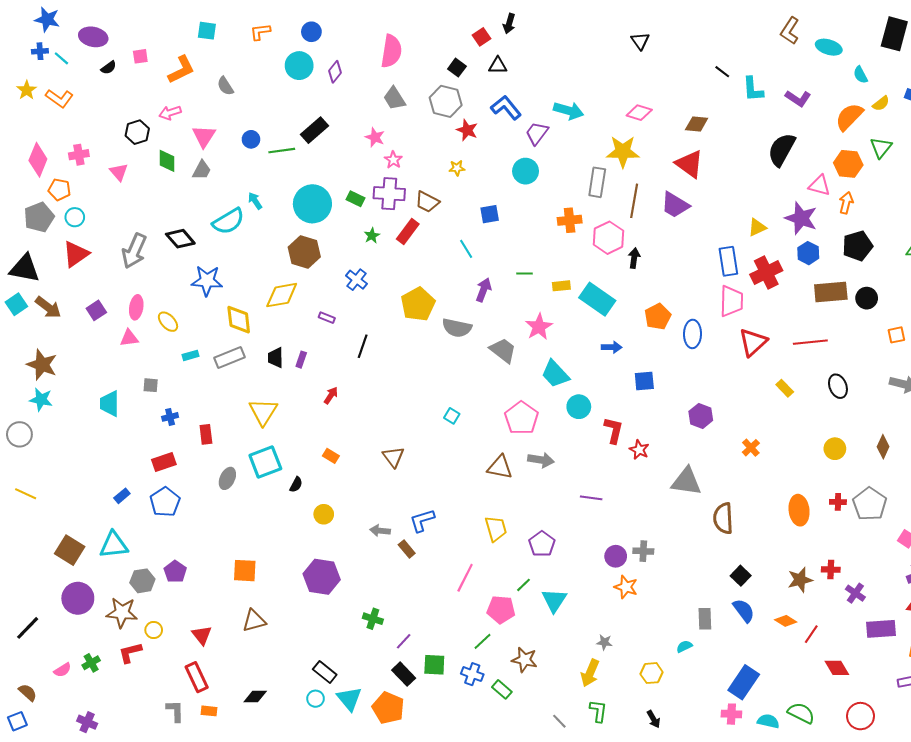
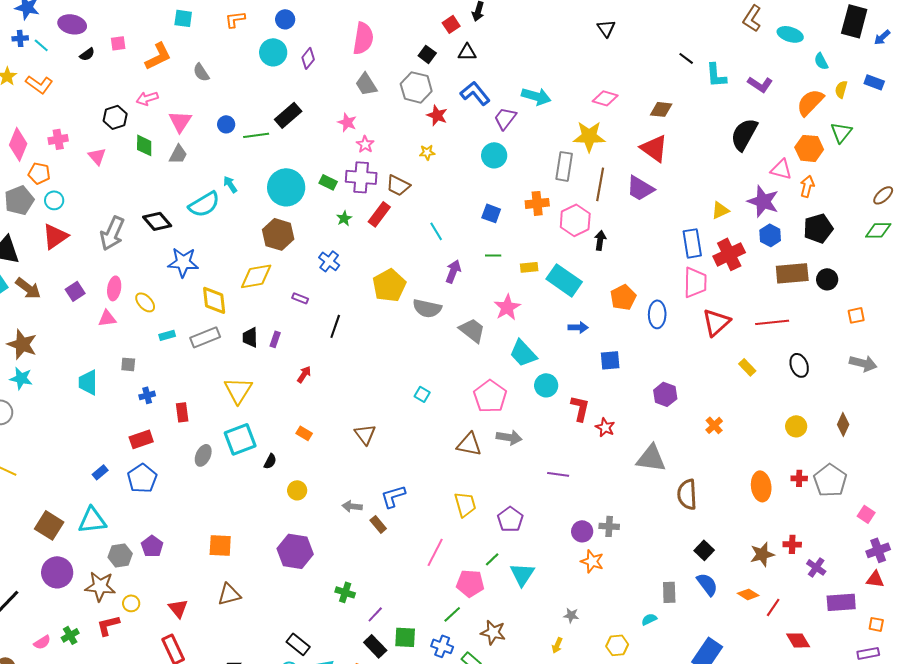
yellow semicircle: (881, 103) -> (841, 89), turned 144
blue square: (490, 214) -> (491, 213), moved, turned 30
yellow arrow: (590, 673) -> (557, 645), size x0.6

